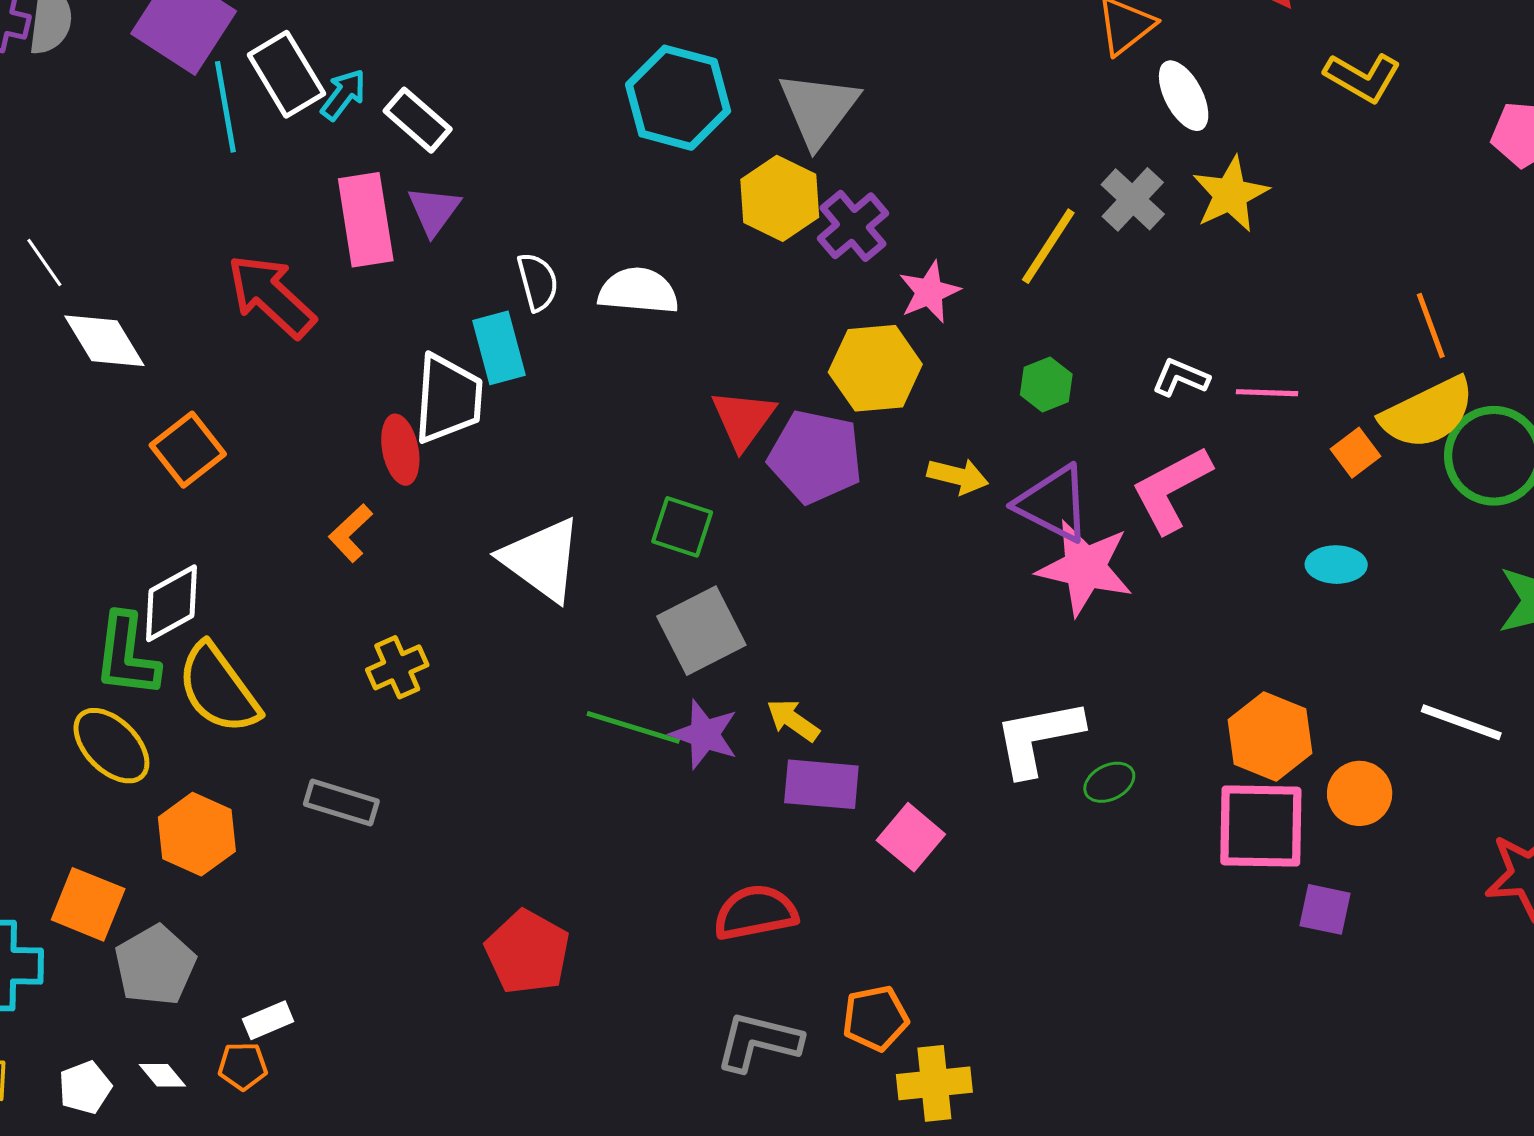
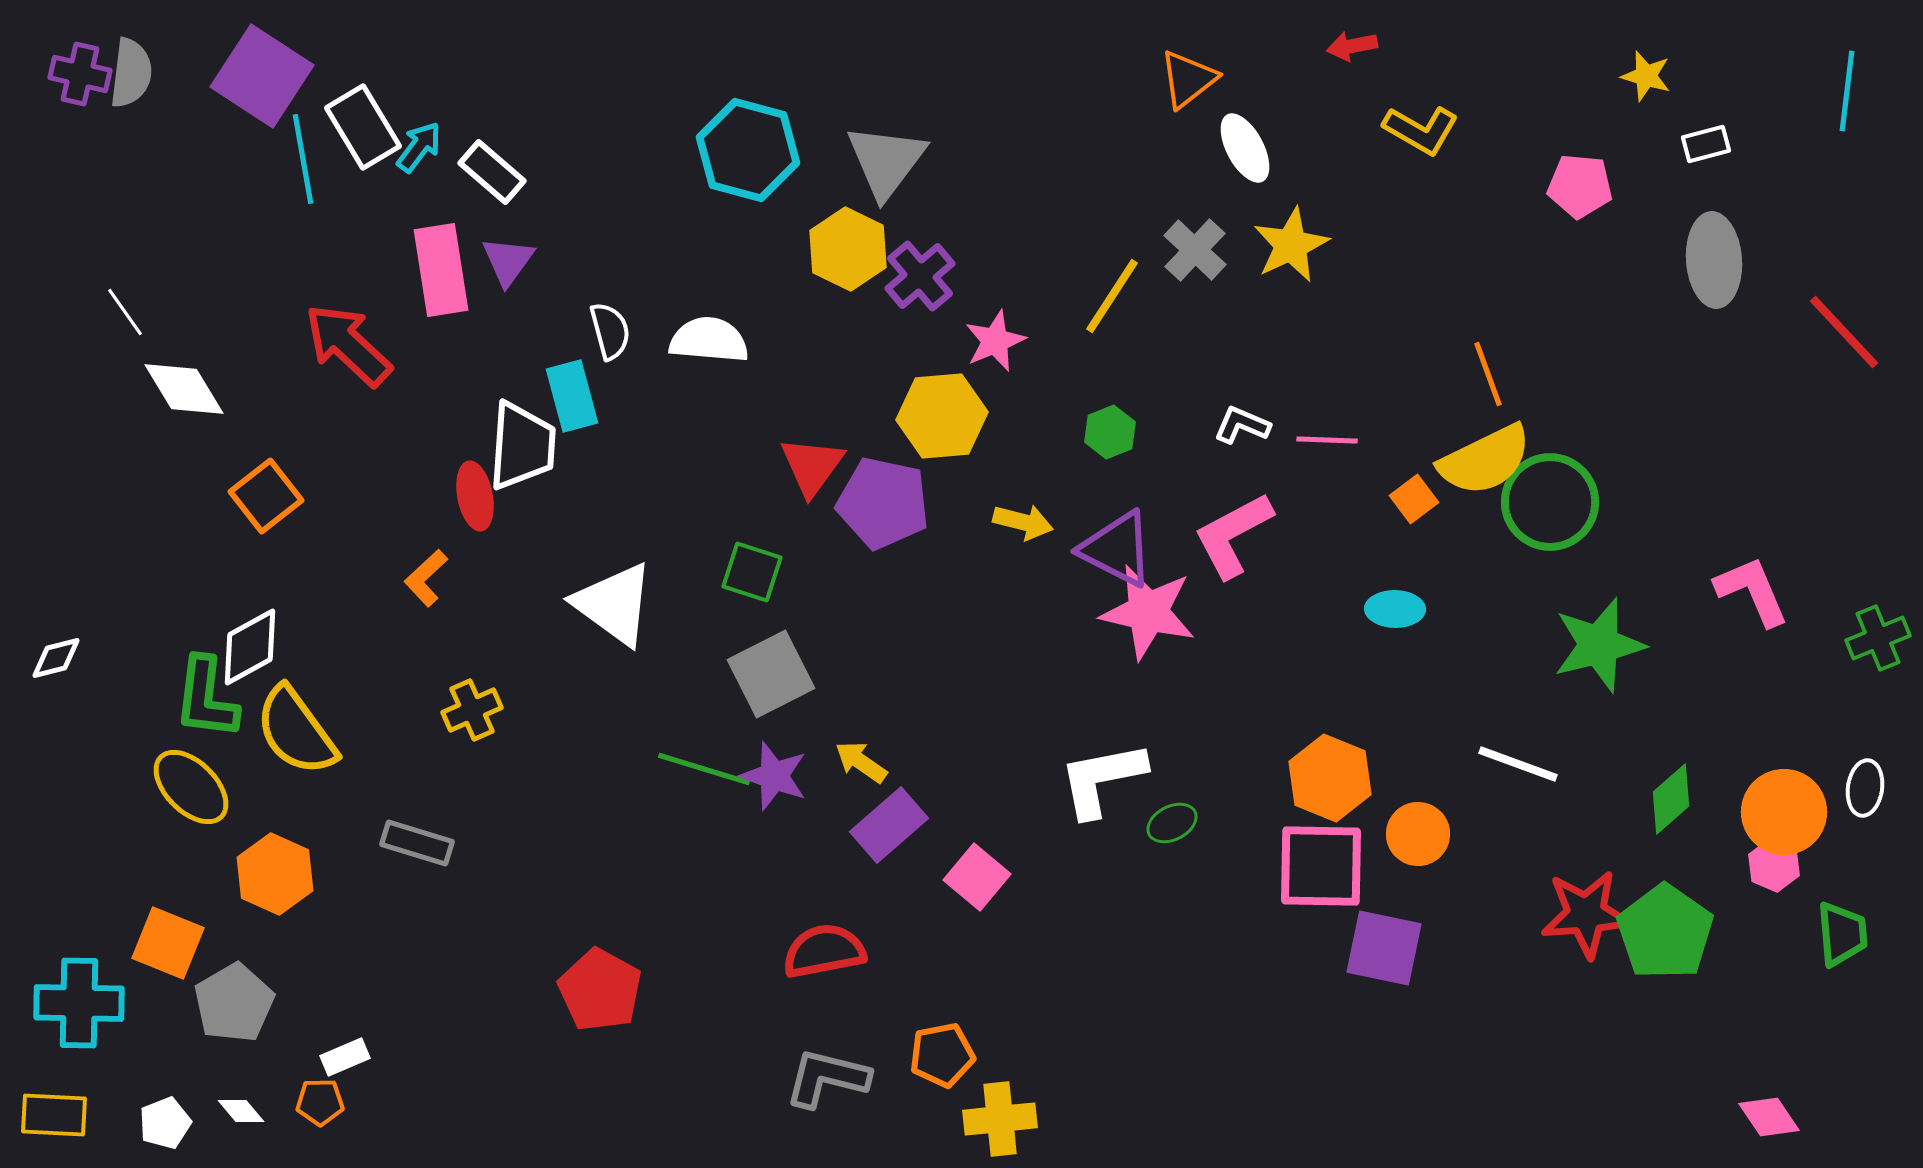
purple rectangle: (821, 784) -> (889, 825), turned -46
purple square: (1325, 909) -> (1384, 948), size x1.5

